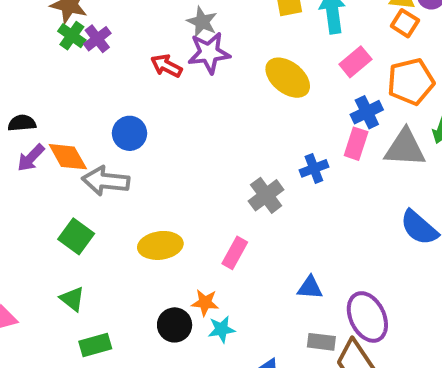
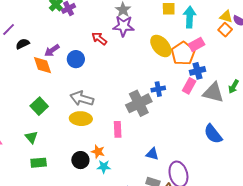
red arrow: (166, 66) -> (99, 38), moved
orange pentagon: (411, 82) -> (183, 53), moved, turned -30
black semicircle: (22, 123) -> (23, 44), turned -32
purple arrow: (31, 158) -> (52, 50), moved
blue cross: (314, 168) -> (158, 89), moved
gray arrow: (106, 181) -> (82, 99), moved
gray cross: (266, 195) -> (139, 103), size x1.4
pink rectangle: (235, 253) -> (118, 129), turned -42

